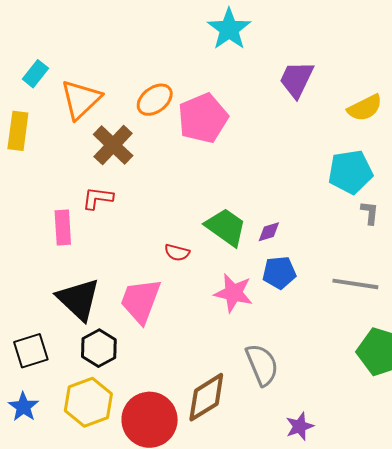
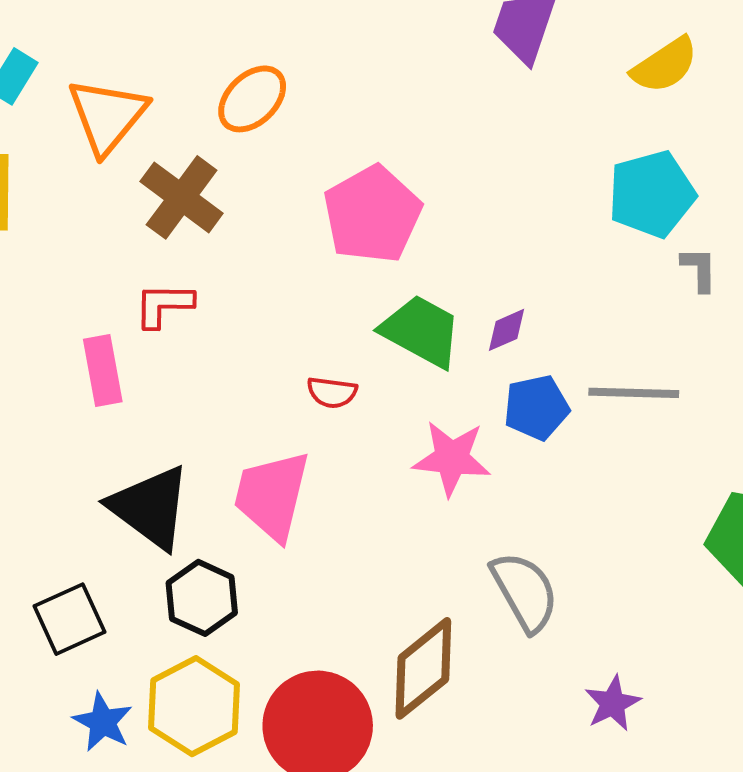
pink pentagon: (203, 118) -> (372, 214), moved
gray line: (355, 284) -> (634, 393), moved
blue star: (23, 407) -> (103, 722), moved

